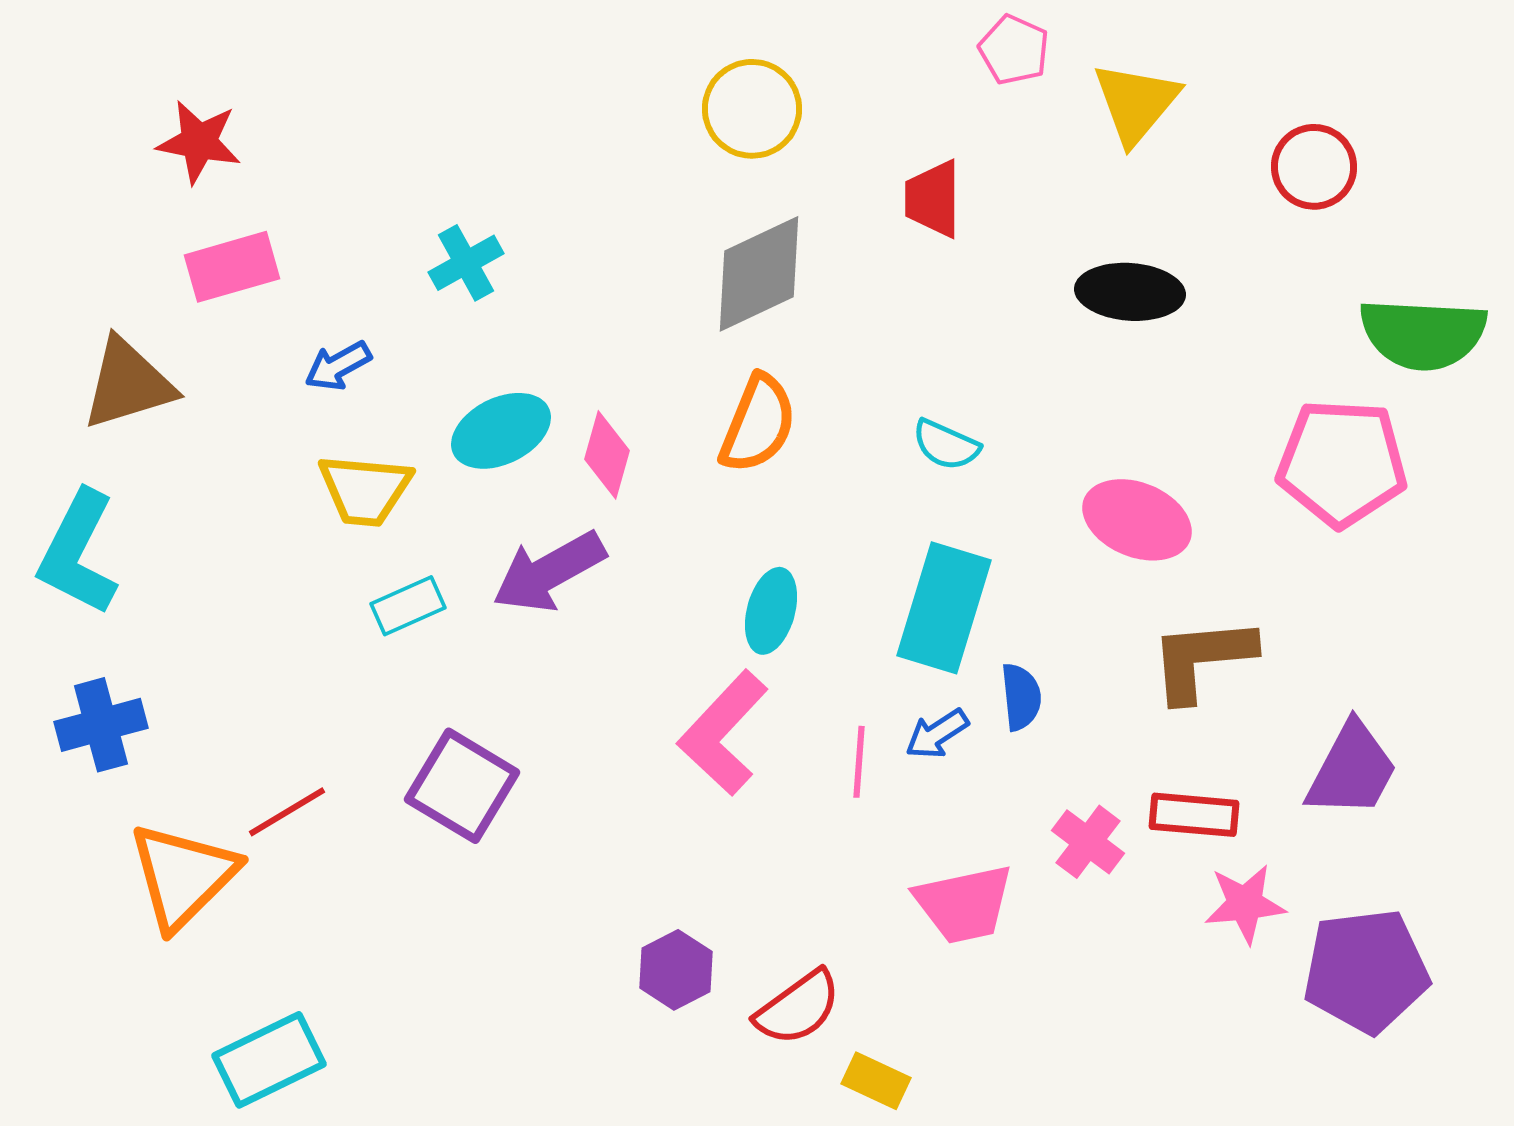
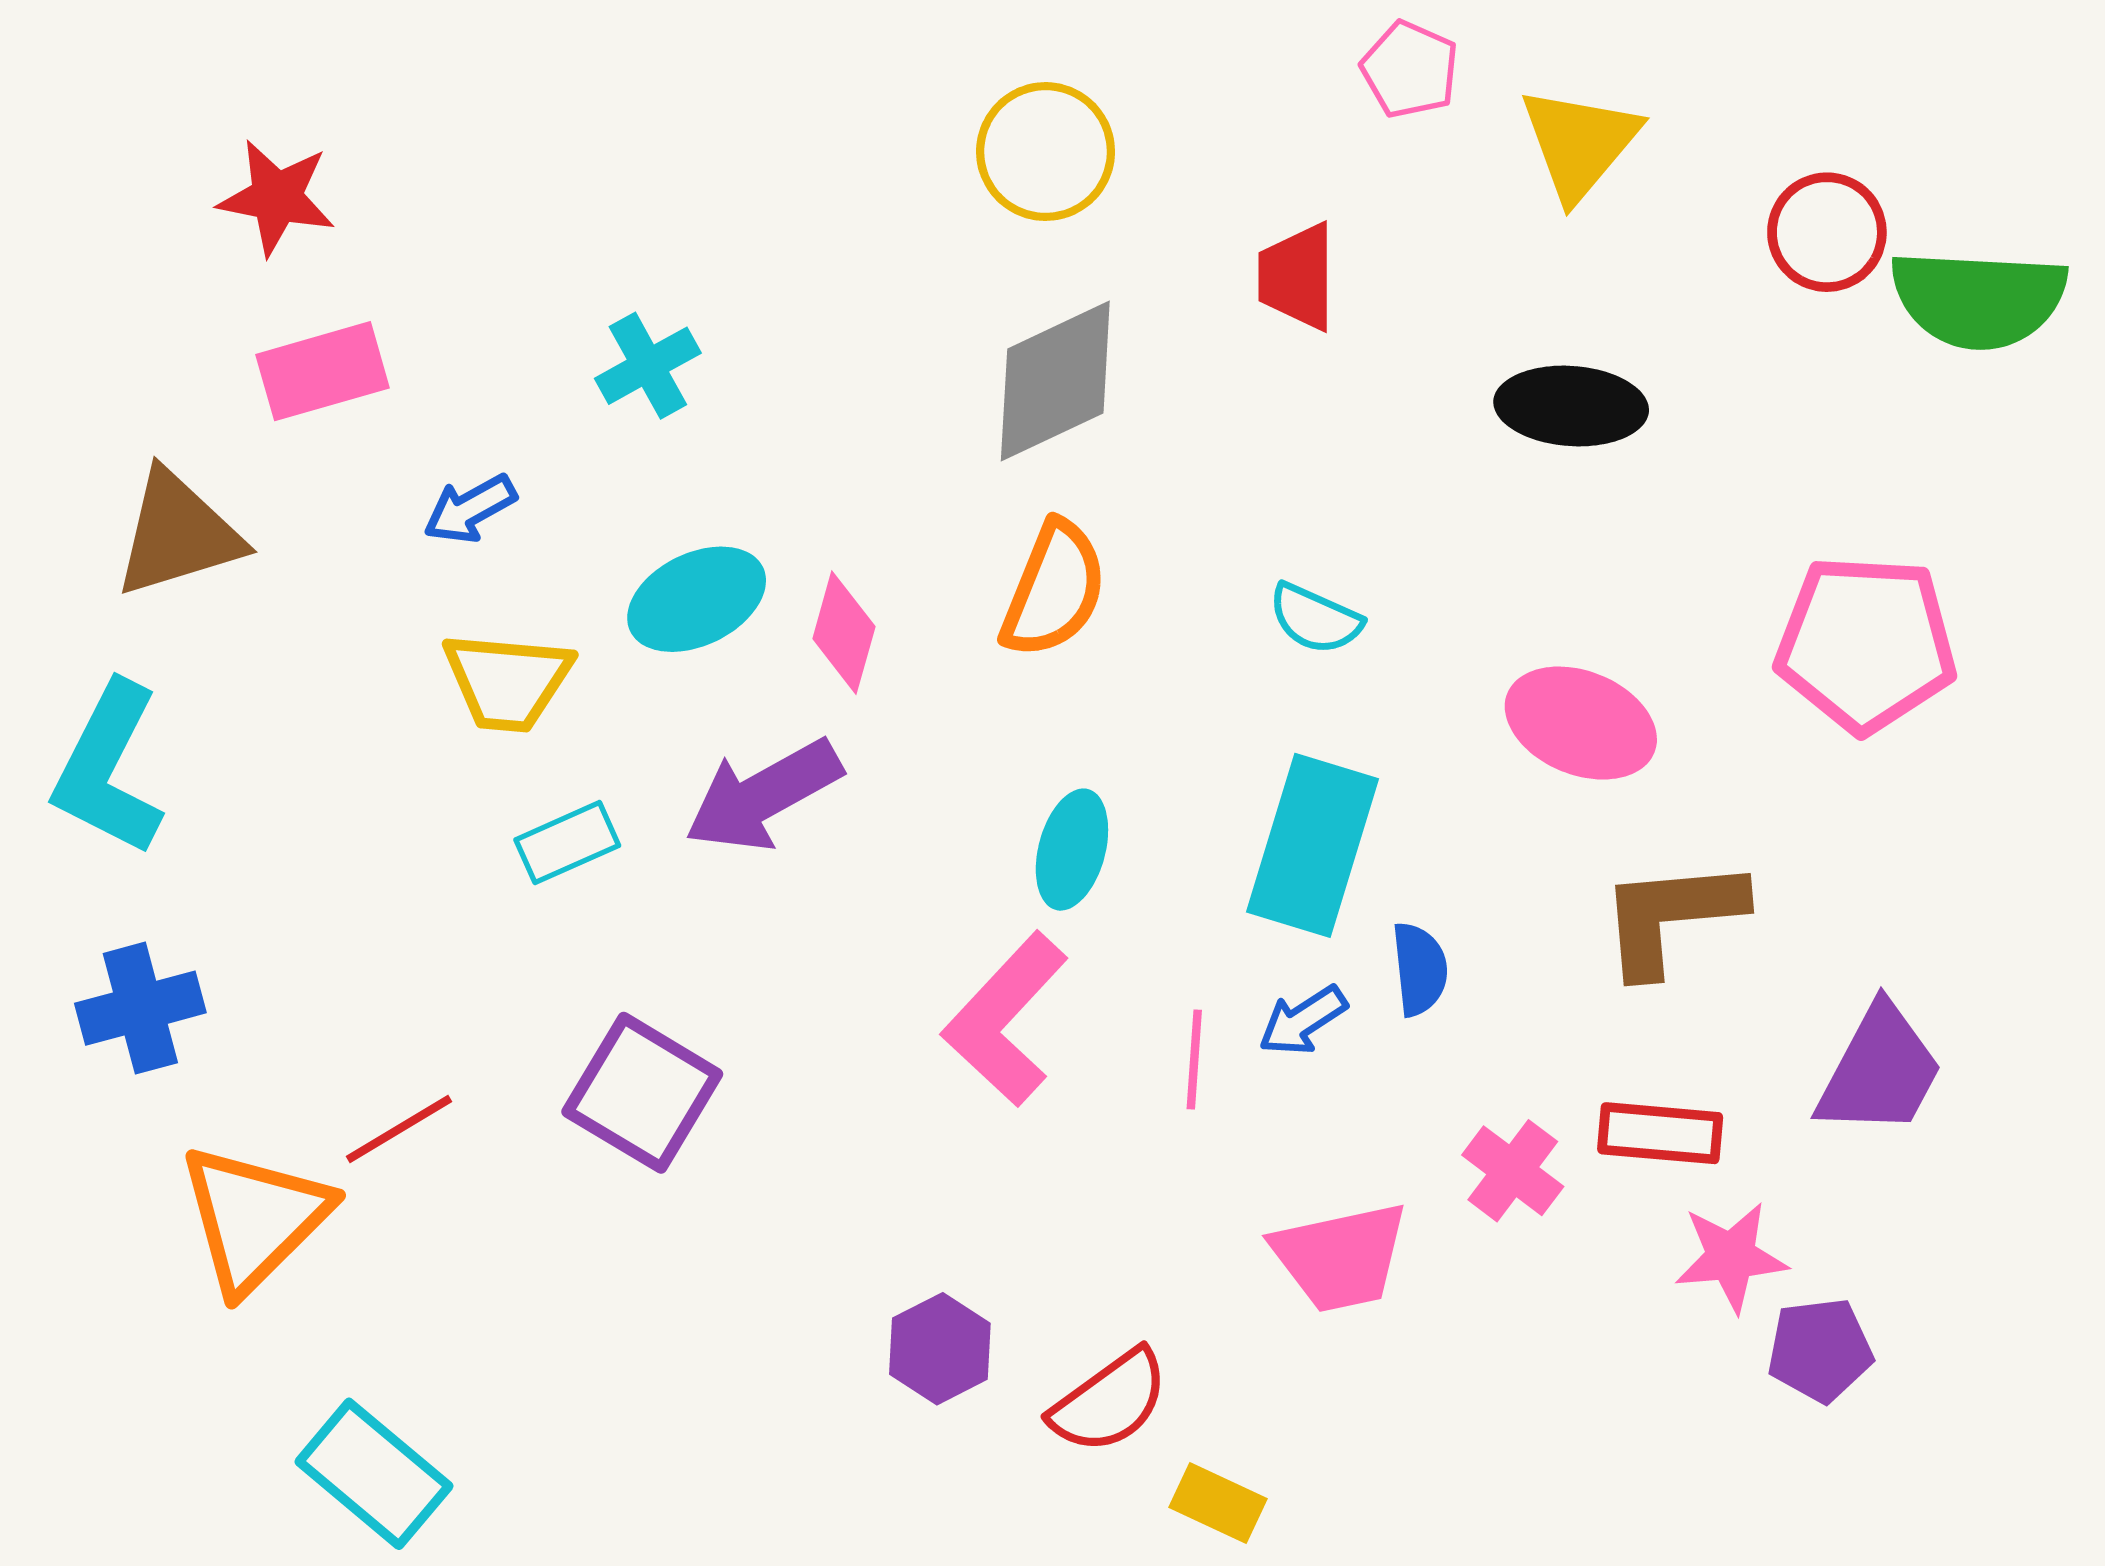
green semicircle: (1423, 334) -> (1979, 299), moved
purple pentagon: (1366, 971) -> (1820, 1350), moved, size x0.6
cyan rectangle: (269, 1060) -> (374, 1474), turned 66

